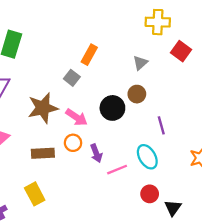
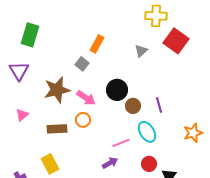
red square: (181, 51) -> (176, 41), size x1.4
brown circle: (137, 94) -> (133, 106), moved
purple arrow: (96, 153) -> (110, 163), moved, turned -98

